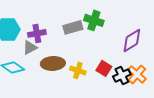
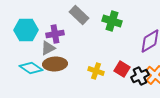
gray rectangle: (73, 27) -> (79, 15), moved, turned 60
brown ellipse: (53, 63) -> (55, 64), moved

